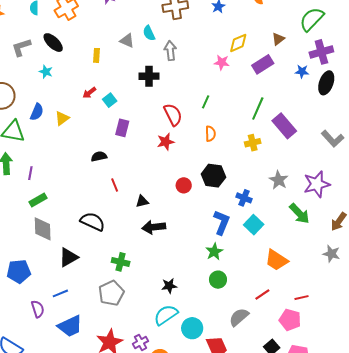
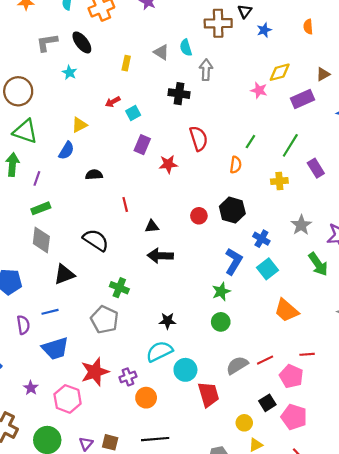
green line: (206, 102) -> (250, 142), moved
blue semicircle: (37, 112) -> (66, 151), moved
purple rectangle: (284, 126) -> (316, 168), size x0.7
red star: (166, 142) -> (168, 164), moved
black semicircle: (99, 156) -> (94, 175), moved
gray pentagon: (111, 293) -> (104, 320), turned -30
red line: (262, 294) -> (265, 360), moved

